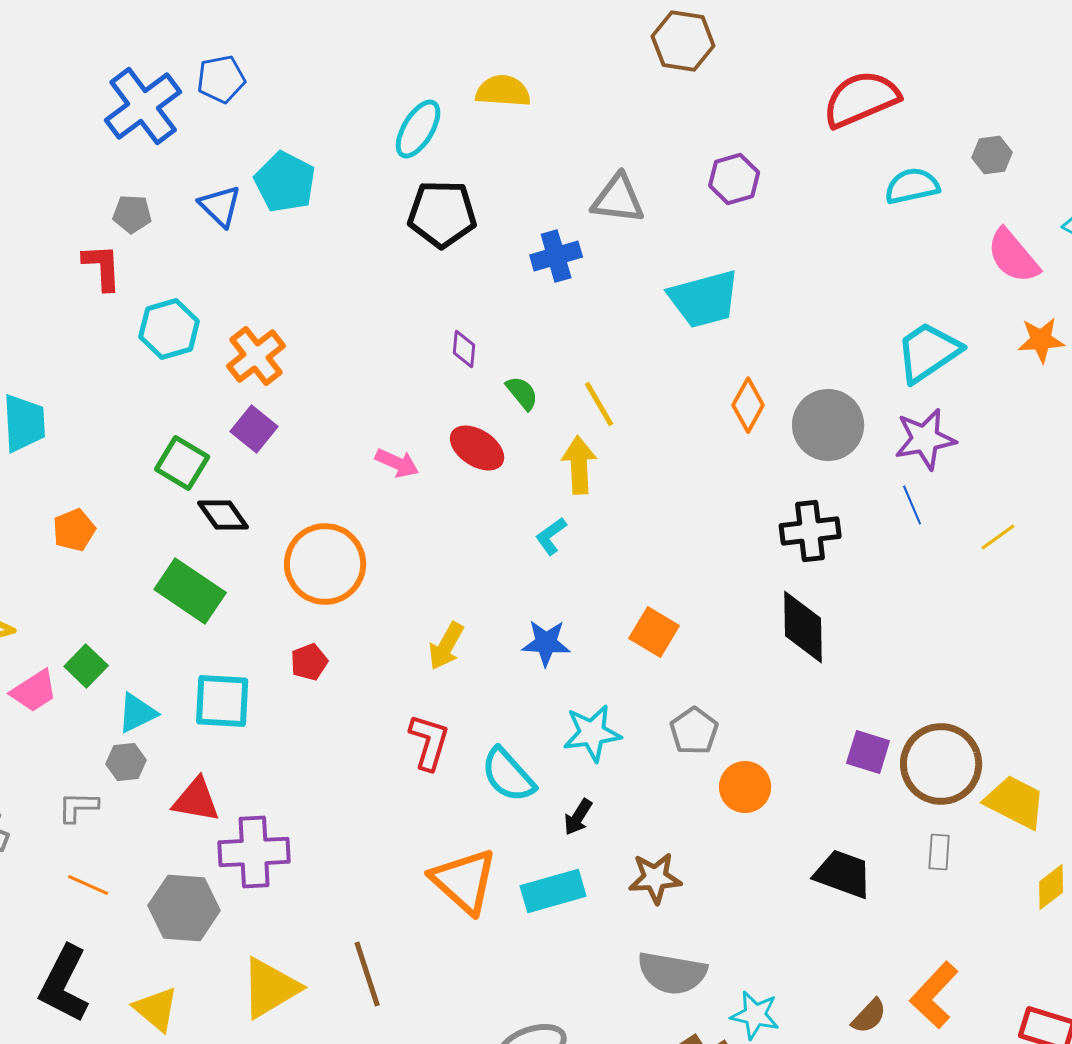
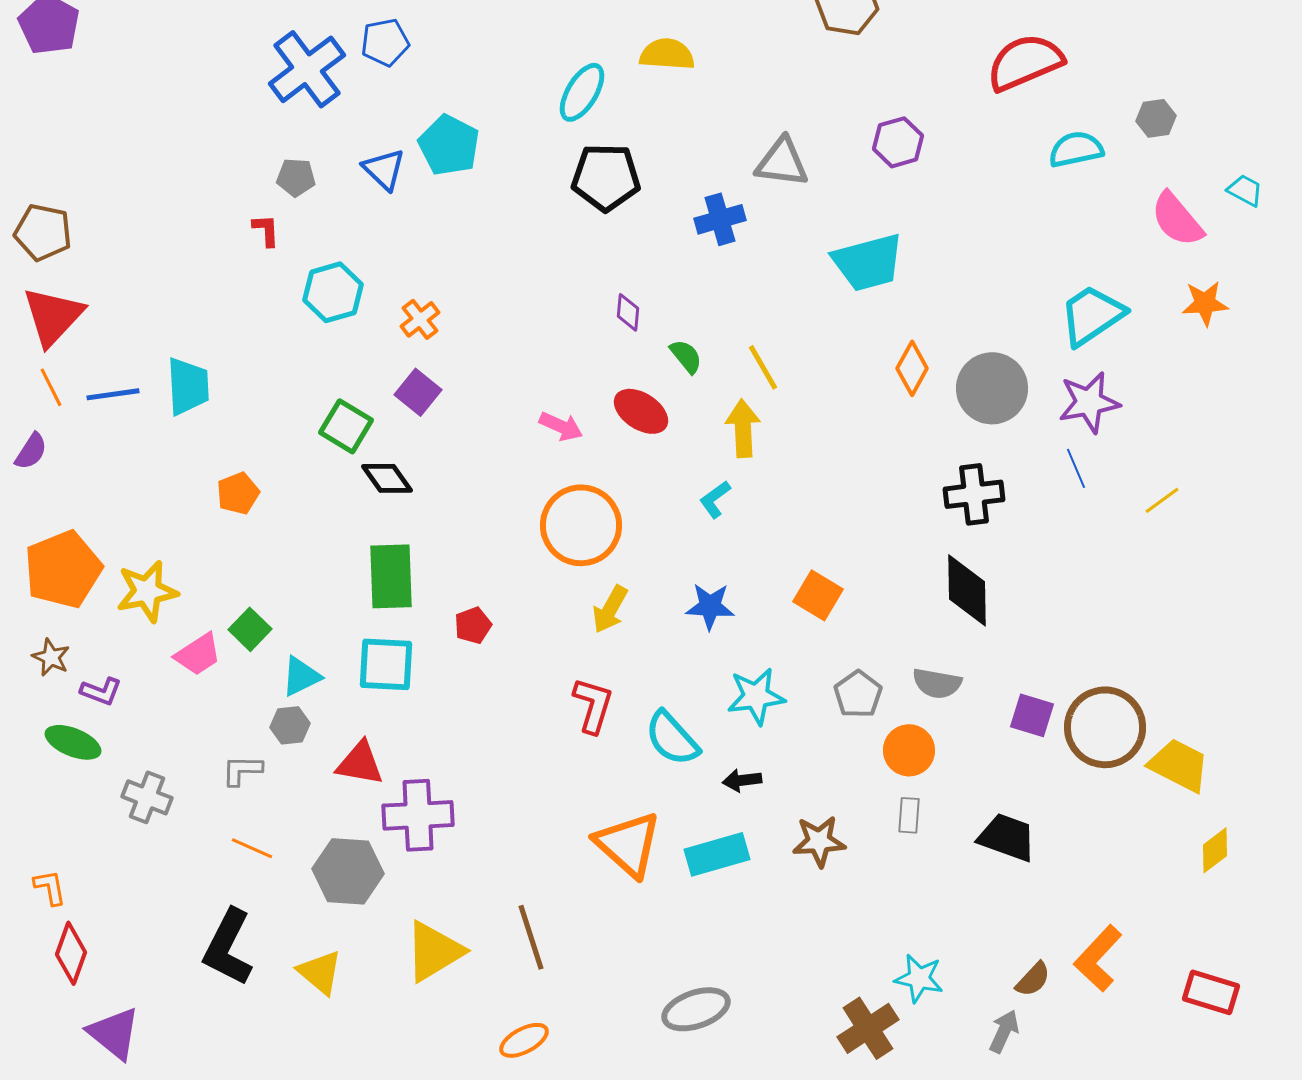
red L-shape: (102, 267) -> (266, 230), size x0.7
orange cross: (256, 356) -> (420, 319), size x0.7
orange circle: (325, 564) -> (581, 525), moved
green rectangle: (190, 591) -> (391, 576), moved, turned 54
black arrow: (578, 817) -> (742, 780), turned 51
gray rectangle: (939, 852) -> (909, 815), moved
gray semicircle: (672, 973) -> (937, 683), moved, size x0.7

